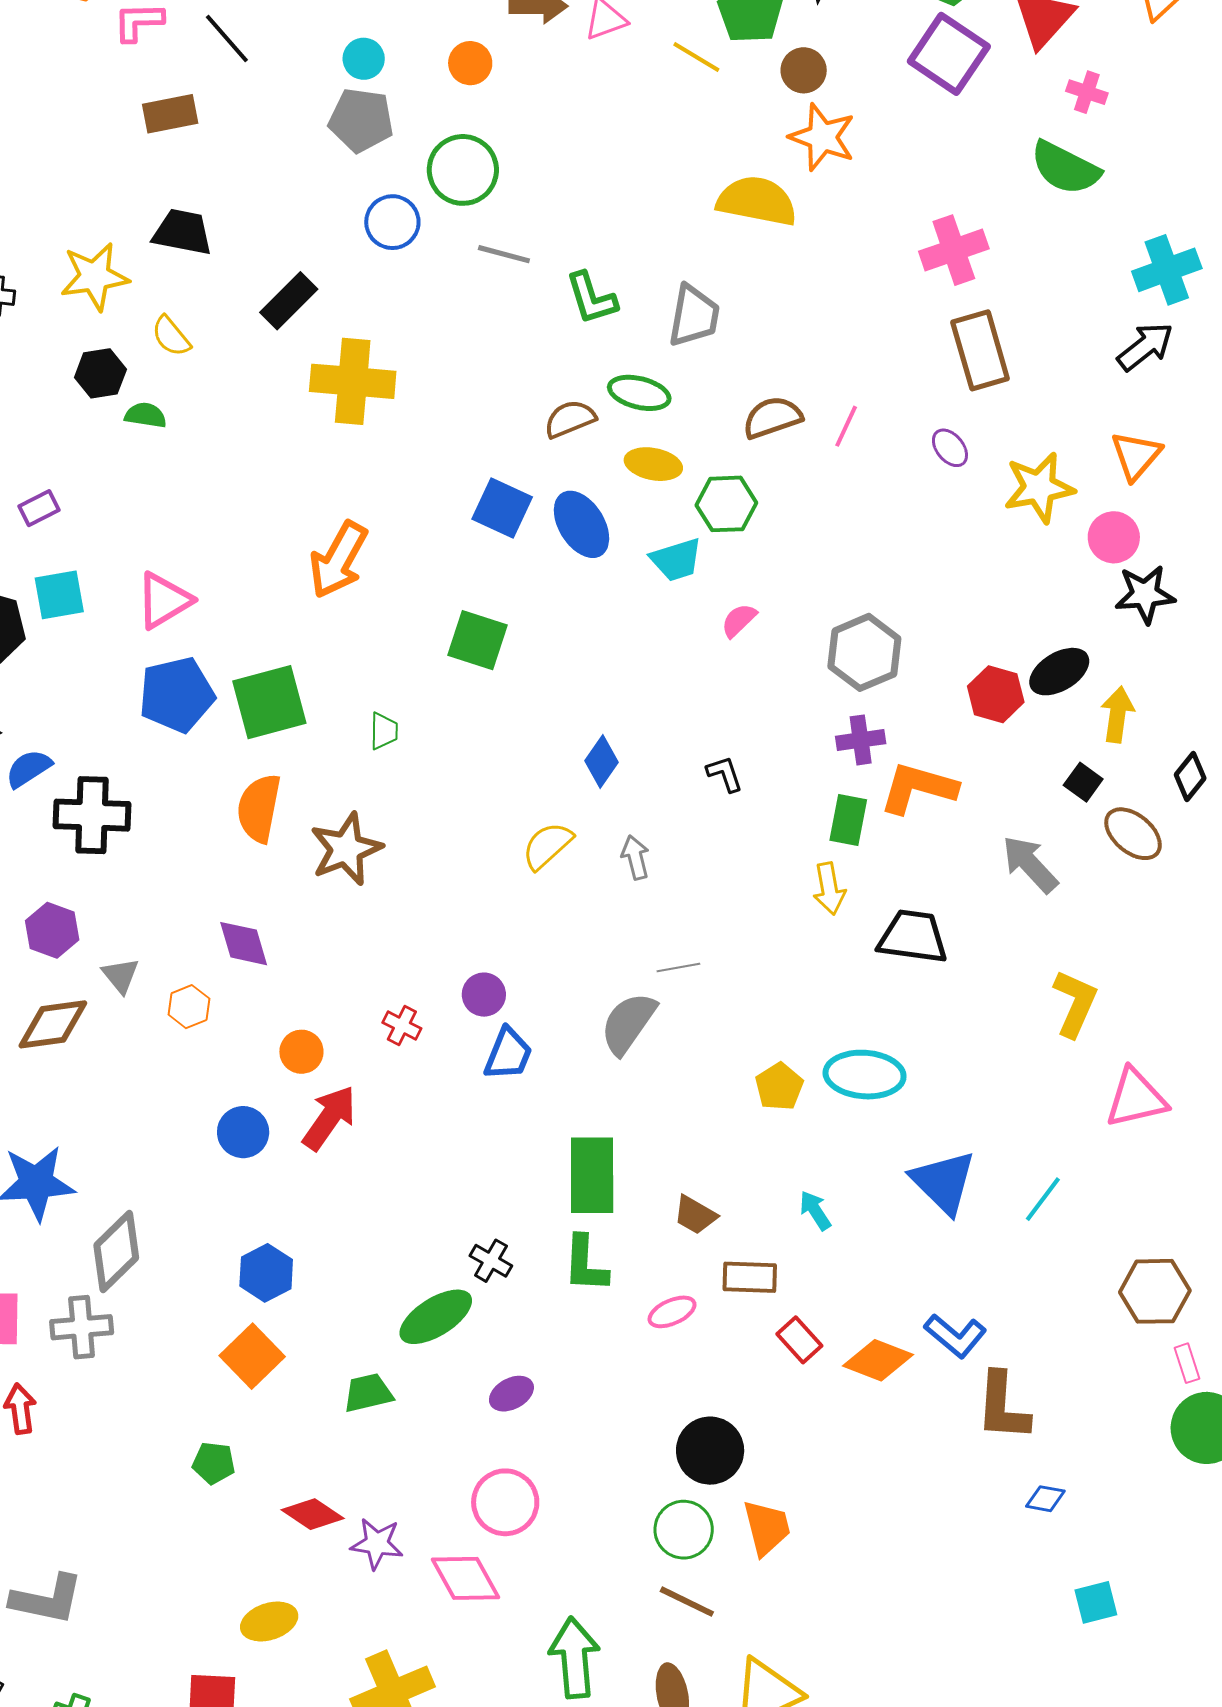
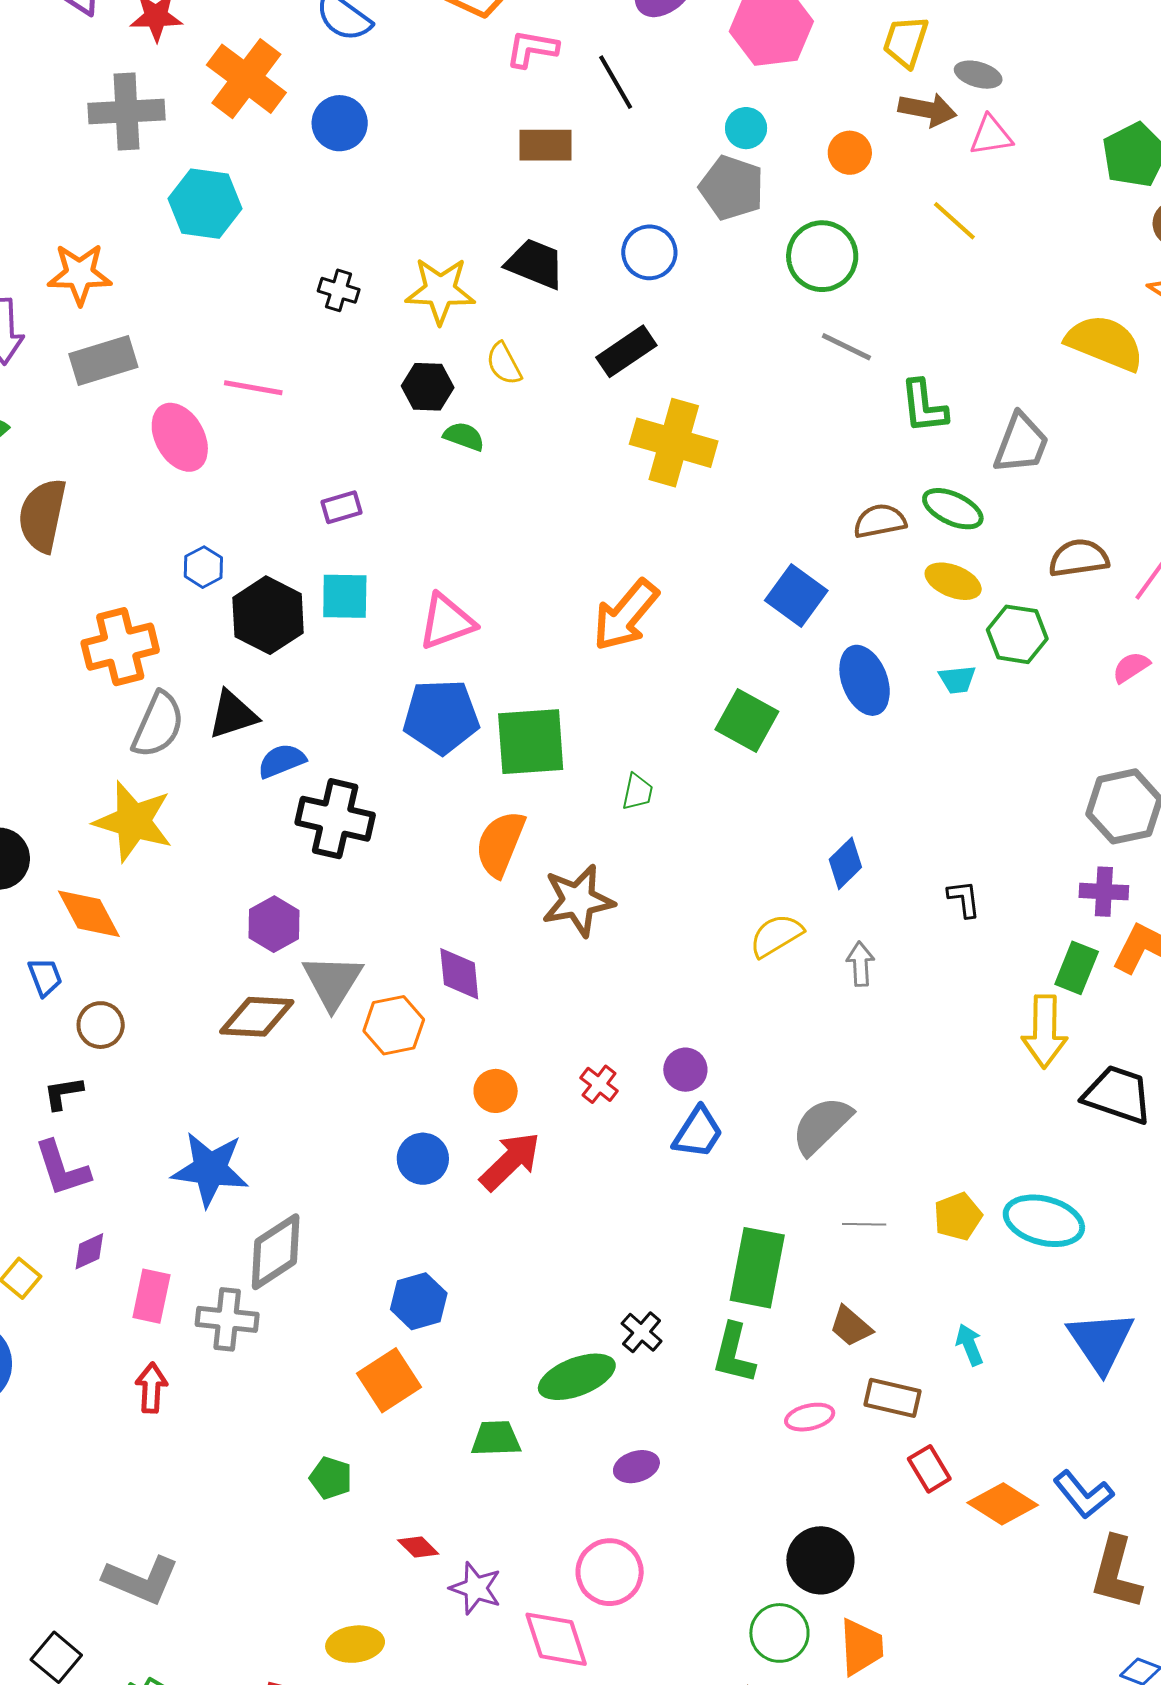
yellow line: (696, 57) -> (954, 221), moved
blue circle: (392, 222) -> (649, 252), moved
blue ellipse: (581, 524) -> (865, 680), moved
cyan trapezoid: (676, 560) -> (957, 679), size x0.7
pink semicircle: (739, 620) -> (1131, 667), moved
yellow arrow: (829, 889) -> (1045, 1031), size x1.4
gray line: (678, 968) -> (864, 1224), moved
gray triangle: (121, 975) -> (332, 982), size x1.6
orange hexagon: (189, 1007) -> (394, 1025), size x1.4
red diamond: (313, 1514) -> (418, 1547), size x0.7

